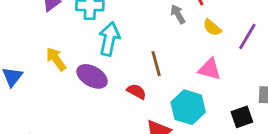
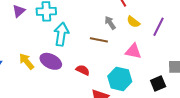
gray arrow: (178, 14) -> (110, 23), moved
yellow arrow: (56, 59) -> (26, 61), moved
brown line: (156, 64) -> (99, 40), moved, turned -60

